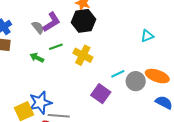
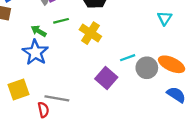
cyan triangle: (147, 36) -> (165, 18), turned -40
blue star: (40, 103) -> (35, 52), moved, turned -30

